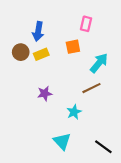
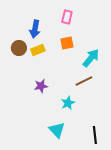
pink rectangle: (86, 24) -> (67, 17), moved
black line: (103, 147) -> (95, 135), turned 48

